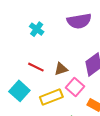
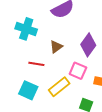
cyan cross: (37, 29) -> (26, 29), size x1.5
brown triangle: (61, 69) -> (56, 47), moved

